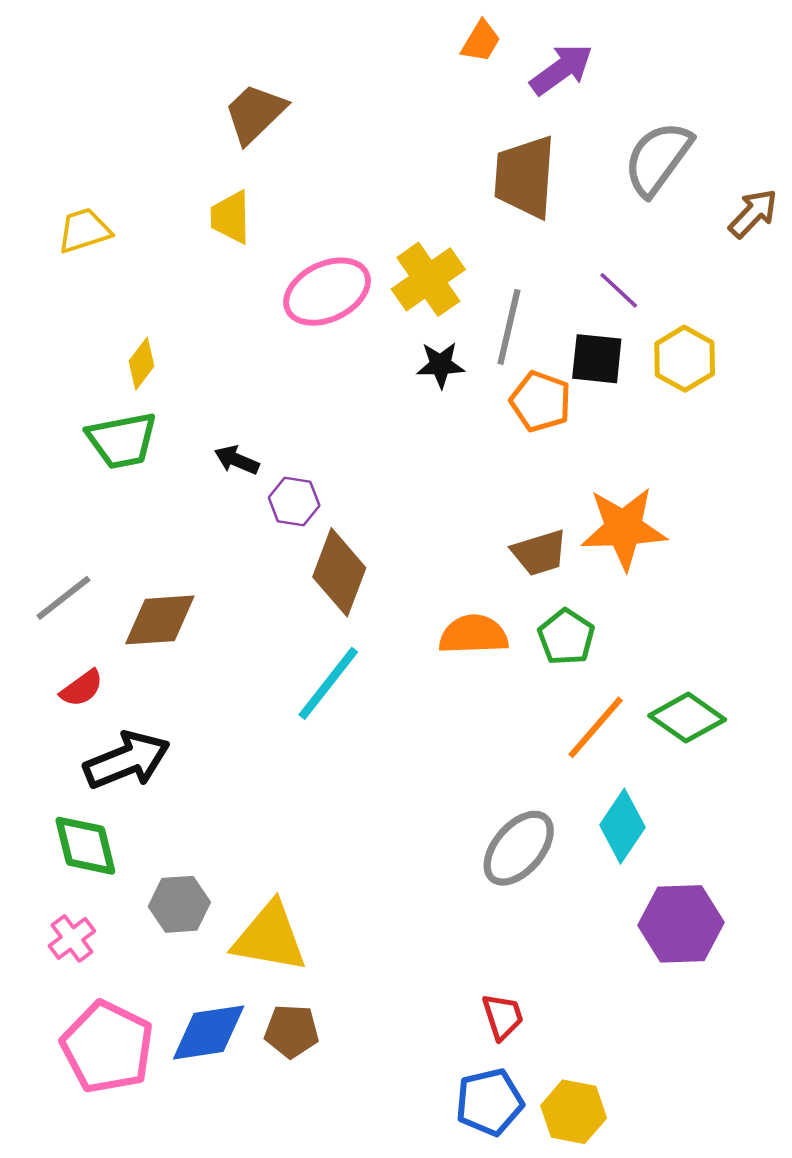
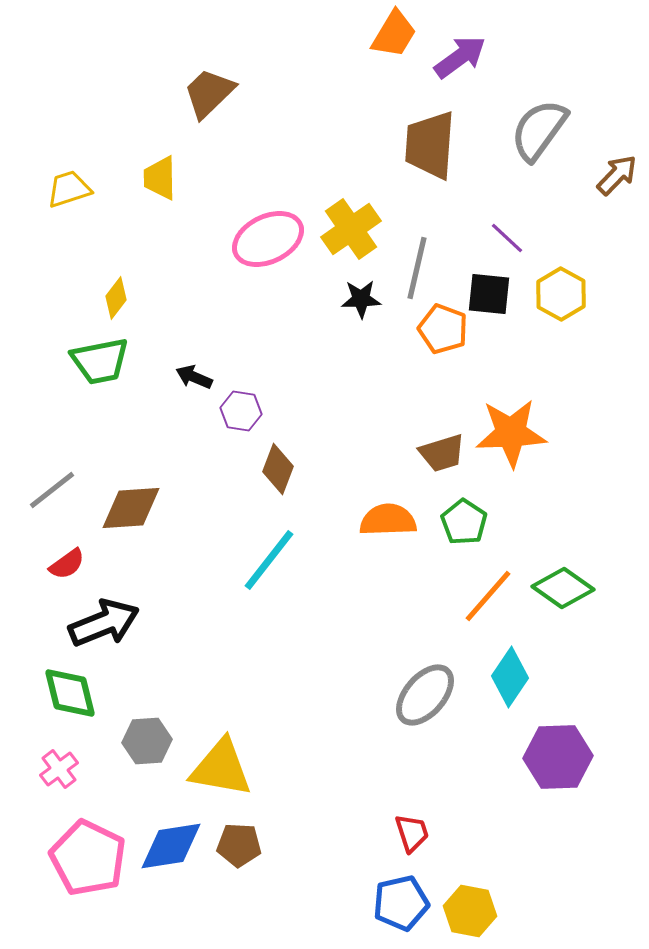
orange trapezoid: (481, 41) -> (394, 34), size x1.4
yellow trapezoid: (231, 217) -> (160, 178), moved
brown diamond: (339, 572) -> (278, 469), size x0.7

